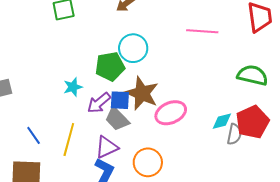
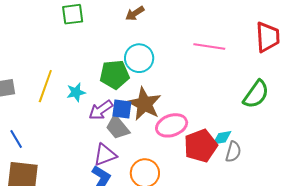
green semicircle: (253, 75) -> (256, 94), turned 108
red pentagon: (252, 122) -> (201, 146), moved
blue line: (34, 135) -> (16, 139), moved
yellow line: (69, 139) -> (45, 86), moved

